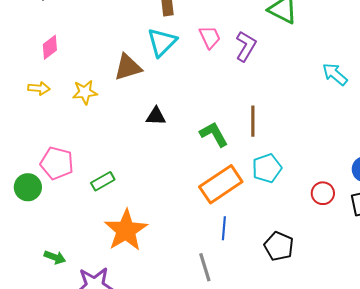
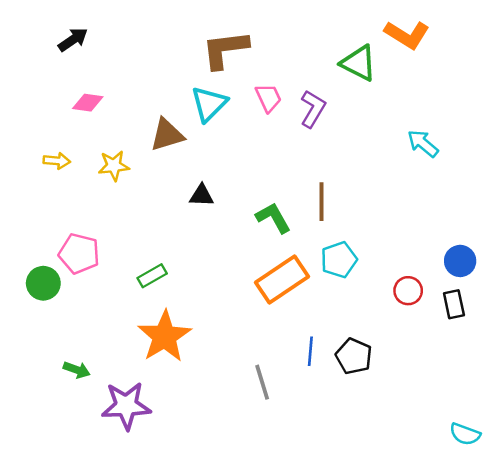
pink diamond: (50, 47) -> (88, 103), moved, turned 45
green rectangle: (103, 181) -> (152, 276), moved
blue line: (224, 228) -> (310, 351), moved

